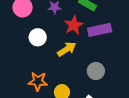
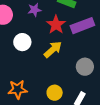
orange star: (38, 81) -> (18, 89), moved

